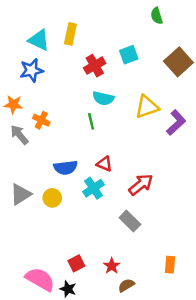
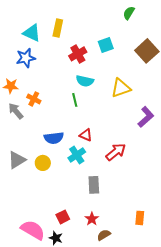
green semicircle: (157, 16) -> (129, 13), turned 48
purple L-shape: (176, 123) -> (146, 117), moved
gray rectangle: (130, 221) -> (94, 185), moved, turned 42

